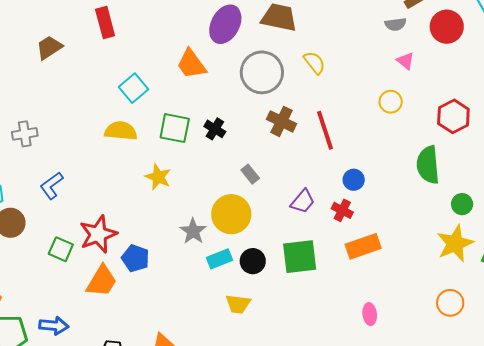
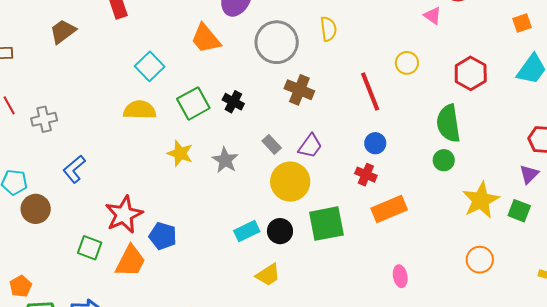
pink triangle: (405, 61) -> (433, 16), moved
yellow semicircle: (314, 63) -> (328, 29), turned 35
green square: (175, 128) -> (193, 103), turned -36
red line: (325, 130) -> (370, 91), moved
purple trapezoid: (303, 201) -> (310, 146), moved
green circle: (462, 204) -> (444, 160), moved
yellow circle: (231, 214) -> (290, 182), moved
gray star: (193, 231) -> (225, 160), moved
green square: (61, 249) -> (90, 248), moved
yellow trapezoid: (238, 304) -> (268, 275), turned -36

